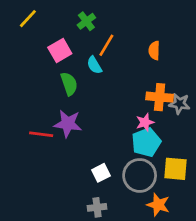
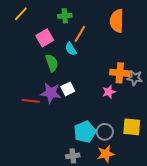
green cross: (86, 21) -> (65, 16), turned 32
orange semicircle: (154, 51) -> (117, 21), moved, size x1.6
cyan pentagon: (146, 142) -> (85, 132), moved
white square: (101, 173) -> (68, 89), moved
gray circle: (140, 175) -> (105, 132), size x0.7
orange star: (158, 205) -> (106, 154), moved, turned -30

